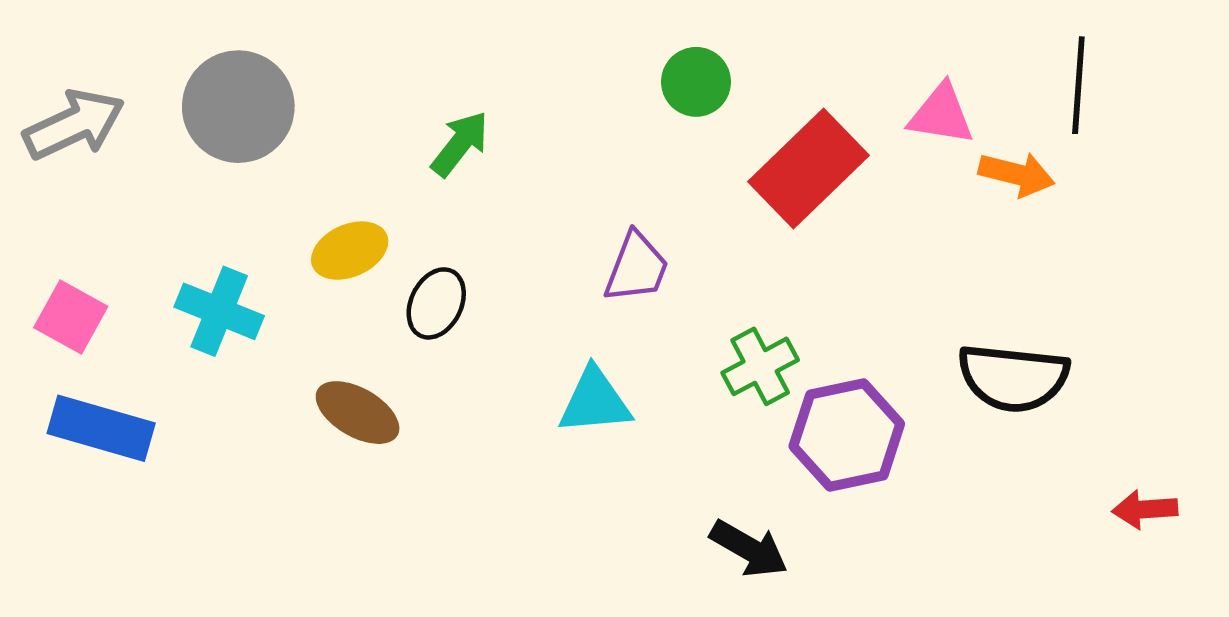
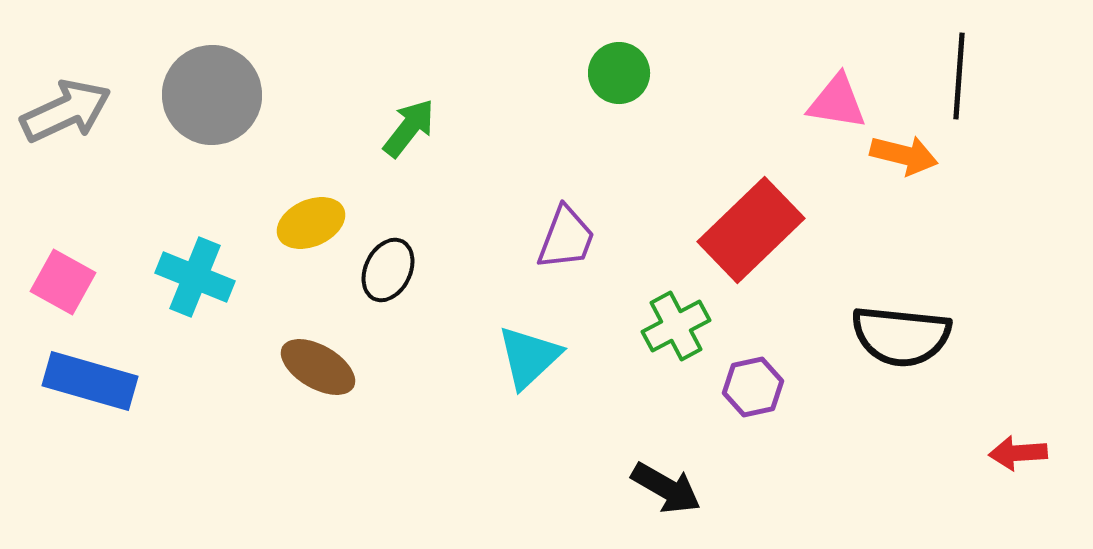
red rectangle: (809, 168) -> (751, 230), moved
cyan triangle: (595, 401) -> (529, 357), turned -38
purple hexagon: (847, 435) -> (753, 387), size x0.6

